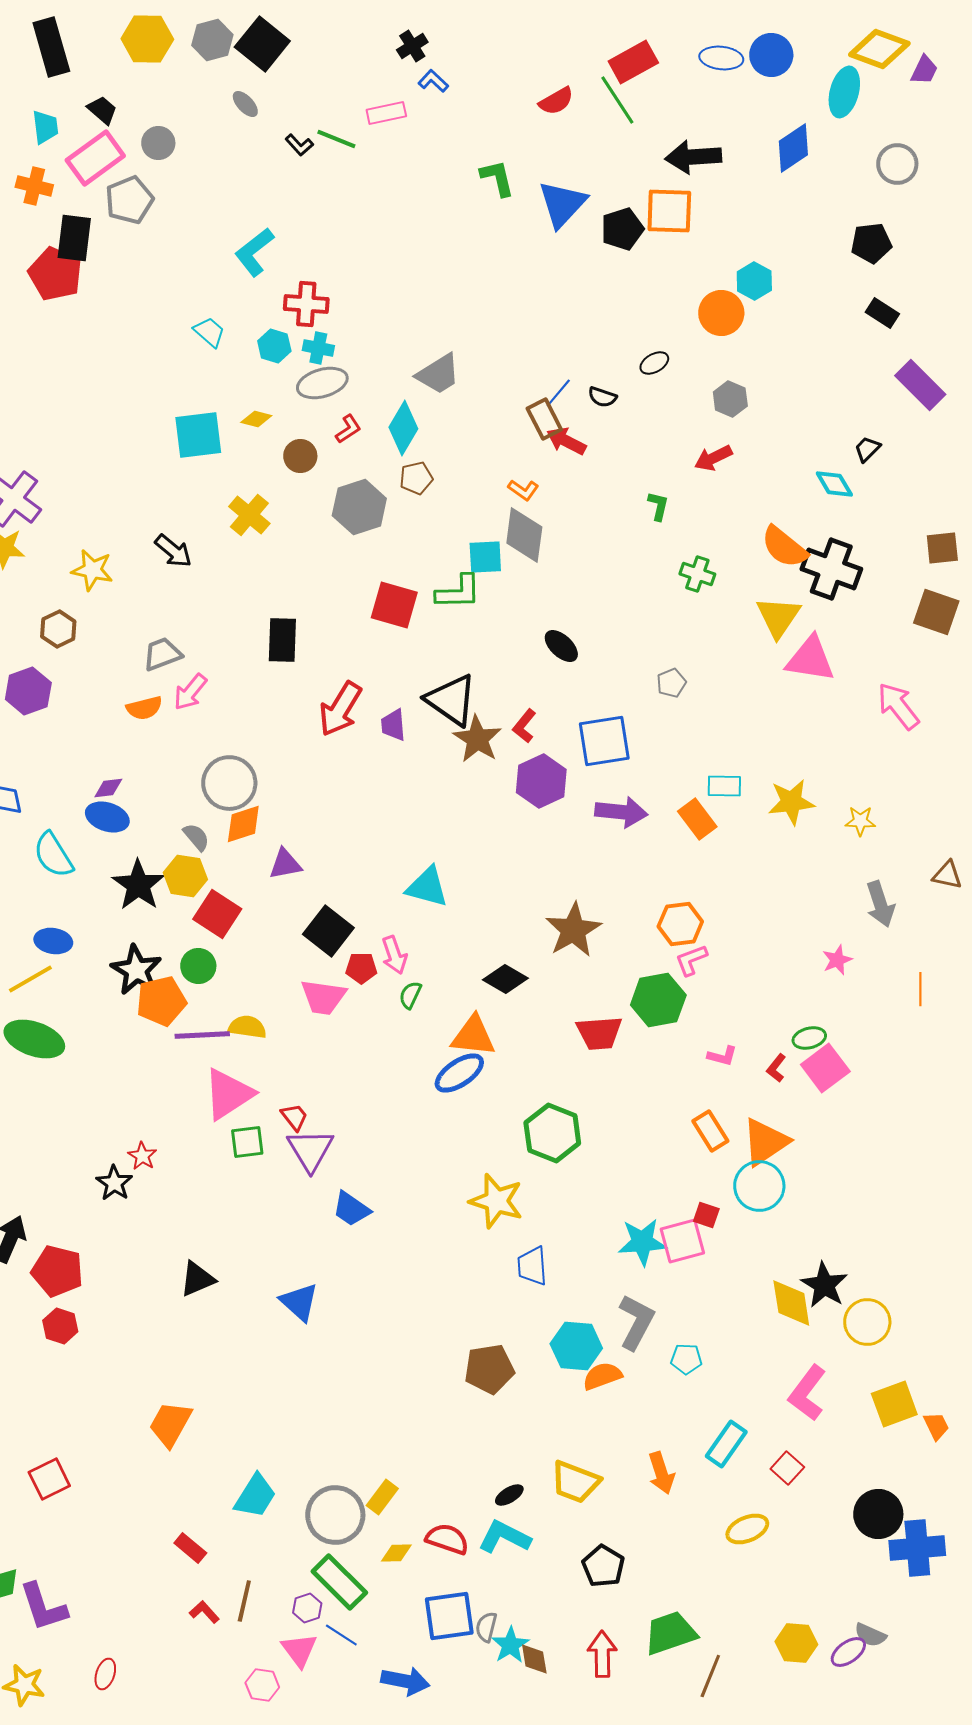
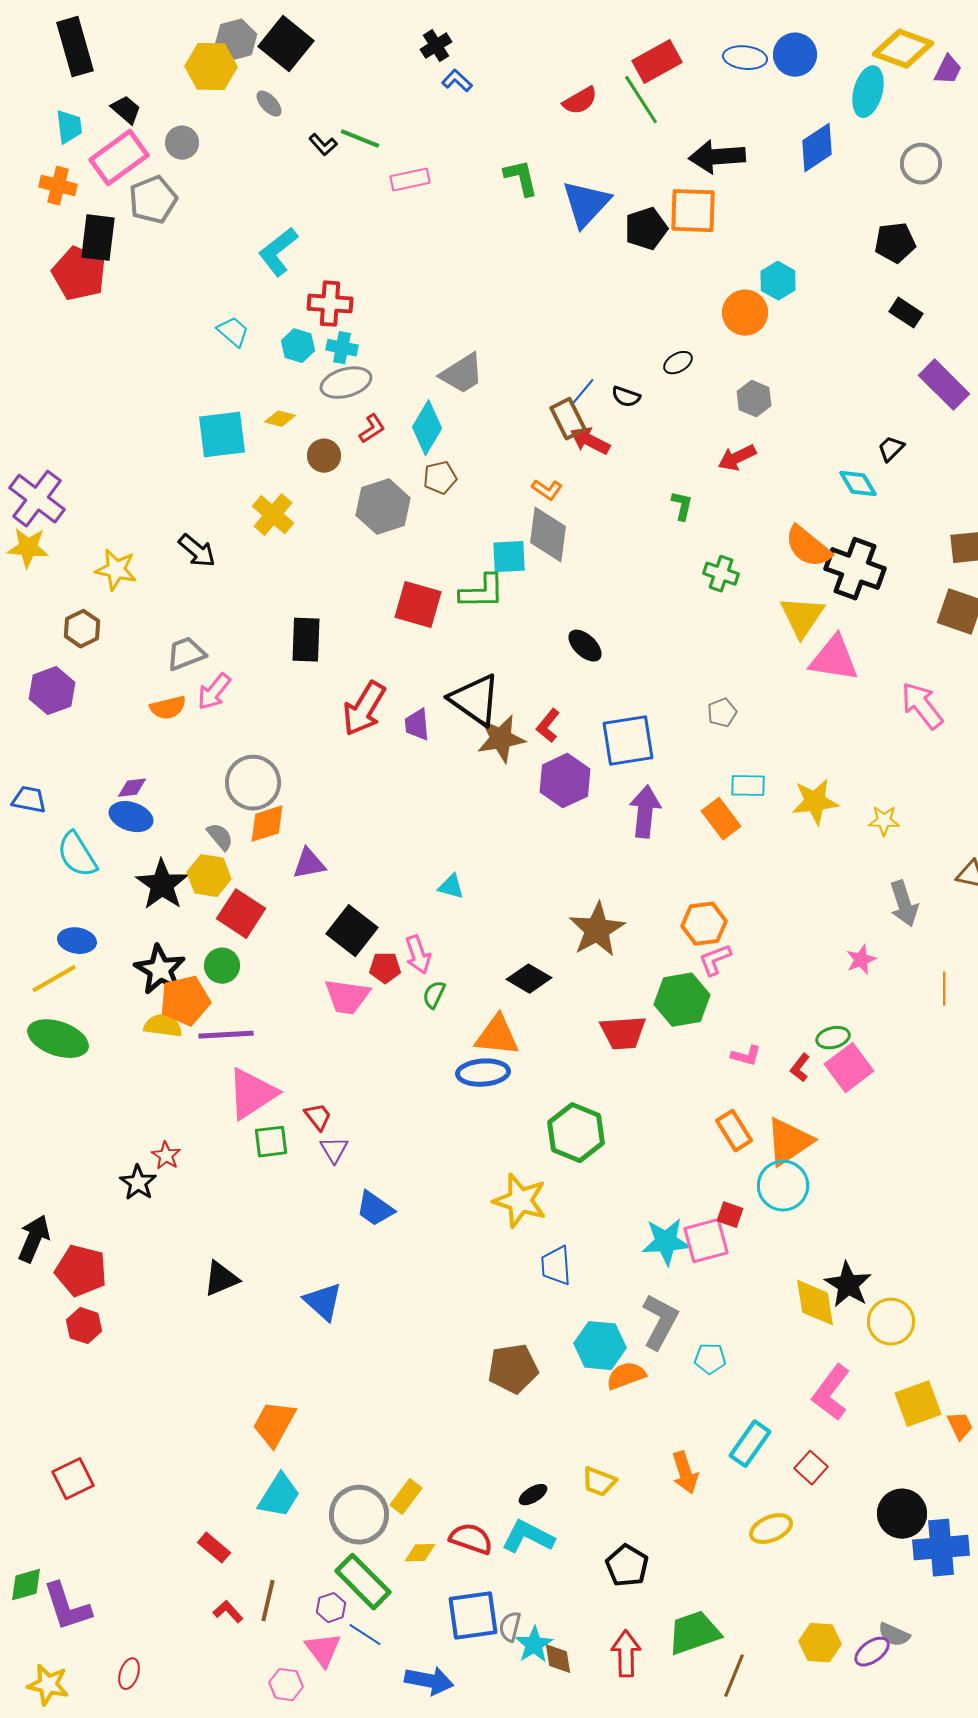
yellow hexagon: (147, 39) -> (211, 67), moved
pink rectangle: (386, 113) -> (410, 180), moved
gray pentagon: (671, 683) -> (722, 713), moved
brown star: (477, 739) -> (501, 739), turned 30
purple arrow: (621, 812) -> (645, 812), turned -90
cyan triangle: (427, 887) -> (451, 887), size x0.6
yellow semicircle: (247, 1027) -> (163, 1026), moved
blue ellipse: (459, 1073) -> (483, 1073), turned 30
purple triangle: (310, 1150) -> (334, 1150), size x0.6
orange trapezoid: (170, 1424) -> (274, 1424), moved
yellow trapezoid: (575, 1482) -> (599, 1482), size x0.7

